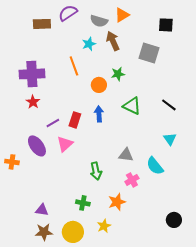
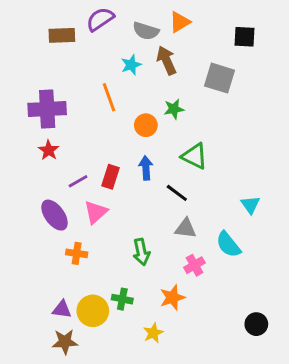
black line: (169, 105) -> (177, 193), moved
orange cross: (12, 162) -> (77, 253), moved
yellow circle: (73, 232) -> (93, 311), moved

